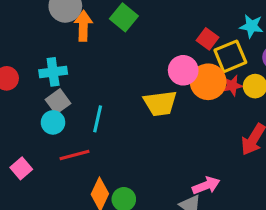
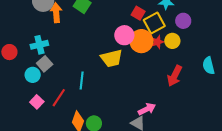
cyan line: (98, 119) -> (82, 81), moved
cyan circle: (53, 122) -> (33, 75), moved
red line: (74, 155) -> (59, 98), turned -36
pink square: (21, 168) -> (37, 102), moved

